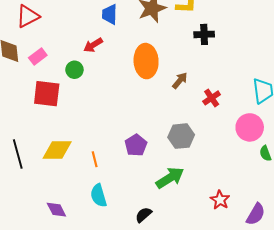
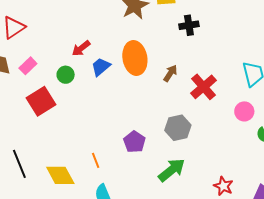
blue trapezoid: (110, 14) -> (101, 67), moved, turned 55
red square: (47, 94) -> (41, 101), turned -32
red cross: (212, 98) -> (204, 87), size x1.5
pink circle: (250, 127) -> (244, 111), size x0.7
yellow diamond: (57, 150) -> (60, 175), moved, turned 68

